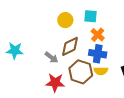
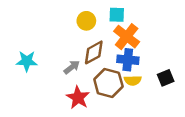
orange cross: (98, 35) -> (127, 37), size x1.5
gray arrow: (51, 57) -> (72, 67), turned -72
red star: (55, 83) -> (78, 98), turned 30

